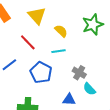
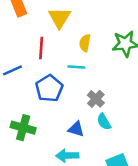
yellow semicircle: (61, 31) -> (85, 43), turned -136
red line: (28, 42) -> (41, 48), turned 36

